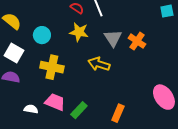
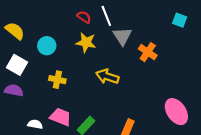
cyan square: (167, 11) -> (180, 20), turned 32
gray triangle: (113, 38) -> (122, 36), moved
yellow cross: (52, 67) -> (57, 80), size x0.7

